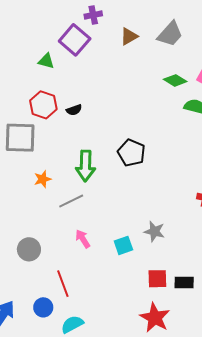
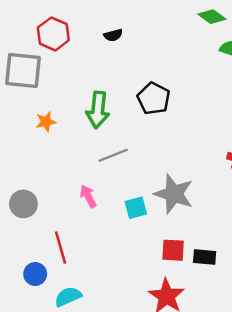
black semicircle: (74, 110) -> (113, 35), moved
gray line: (71, 201) -> (113, 155), moved
gray star: (154, 231) -> (174, 194), size x1.6

